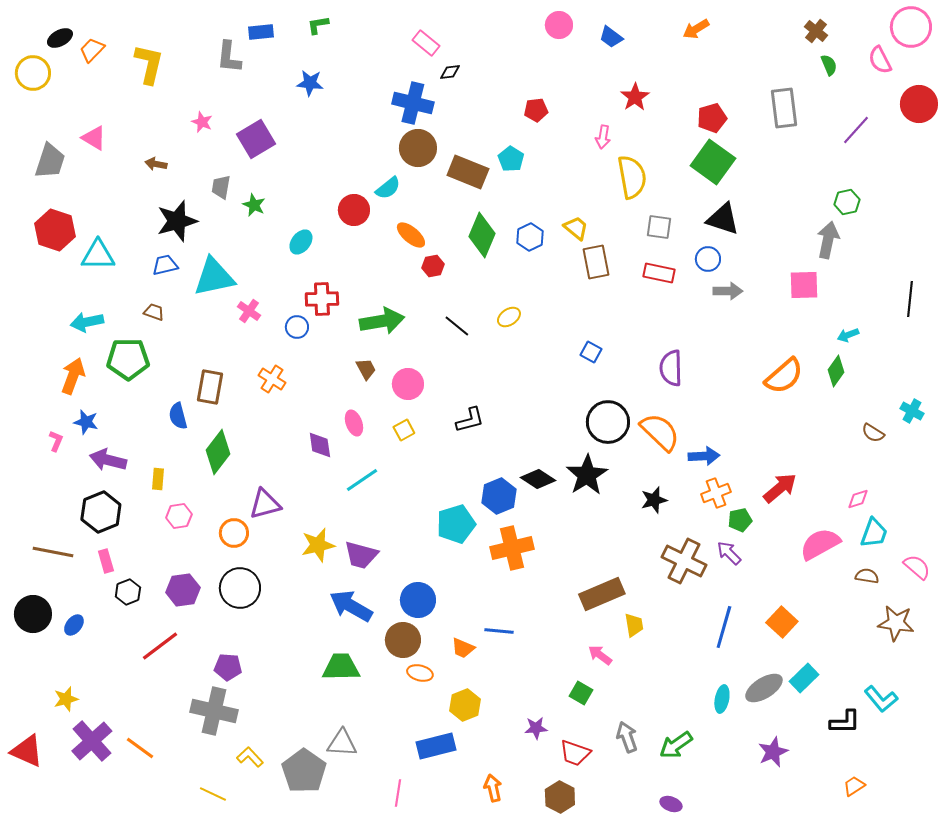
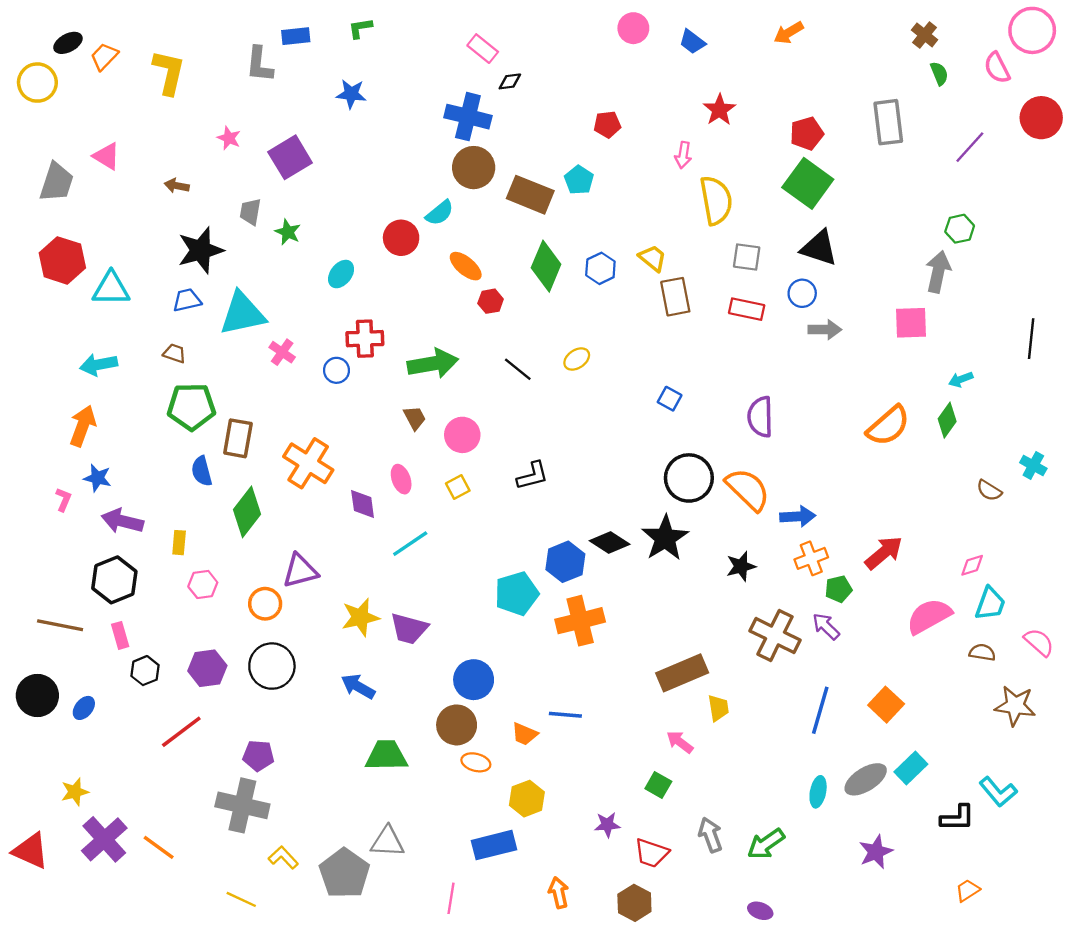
green pentagon: (128, 359) -> (191, 407), moved
orange cross: (272, 379) -> (308, 463), moved, size x1.6
blue arrow: (351, 606) -> (358, 686), moved, size x0.7

